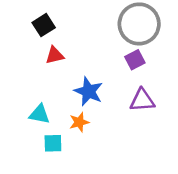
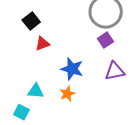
cyan square: (53, 143) -> (21, 112), moved, turned 35

